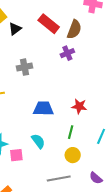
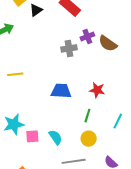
brown semicircle: (74, 29) -> (108, 43), moved, turned 102
gray cross: (24, 67) -> (69, 48), moved
cyan semicircle: (38, 141) -> (55, 137), moved

